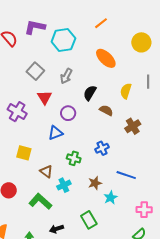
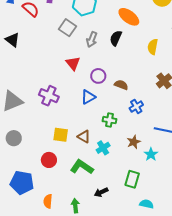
gray square: (35, 71) -> (68, 28), moved
black semicircle: (90, 93) -> (116, 38), moved
brown semicircle: (106, 110) -> (121, 85), moved
purple cross: (17, 112) -> (49, 96), moved
yellow square: (24, 153) -> (61, 135), moved
green rectangle: (89, 220) -> (132, 179), turned 54

